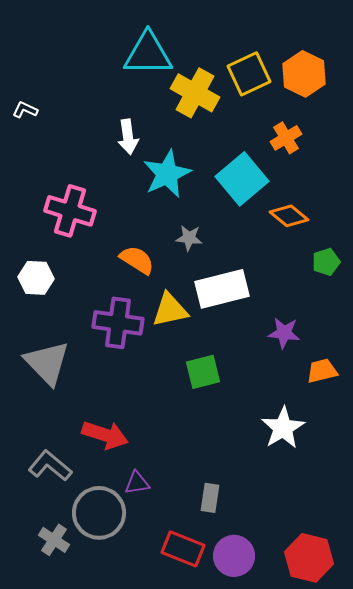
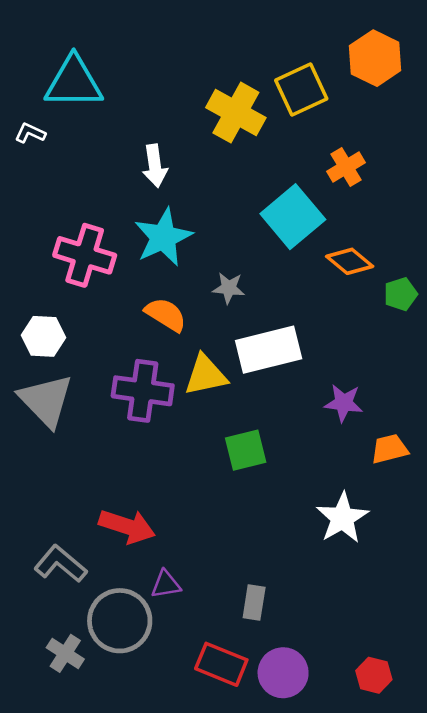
cyan triangle: (148, 54) -> (74, 82), moved
orange hexagon: (304, 74) -> (375, 58), moved
cyan star: (167, 174) -> (163, 237), moved
green pentagon: (326, 262) -> (400, 294), moved
gray triangle: (47, 363) -> (46, 401), moved
red hexagon: (309, 558) -> (374, 675), size x0.6

